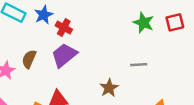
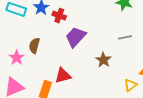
purple trapezoid: (64, 55) -> (76, 37), moved

